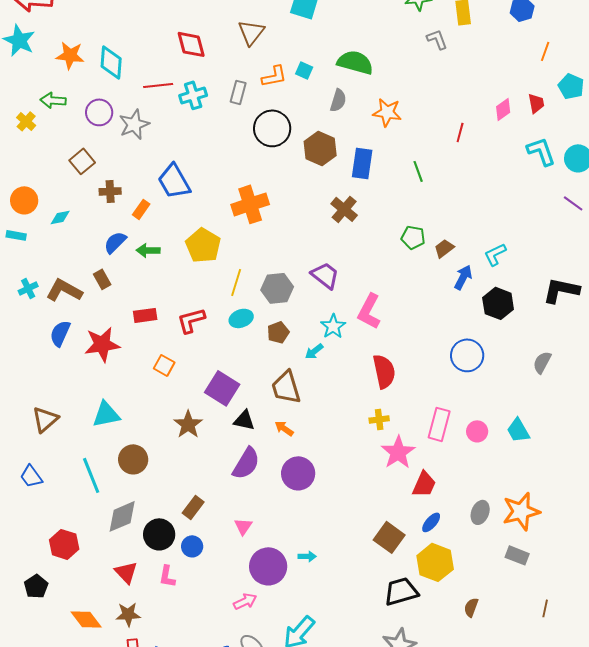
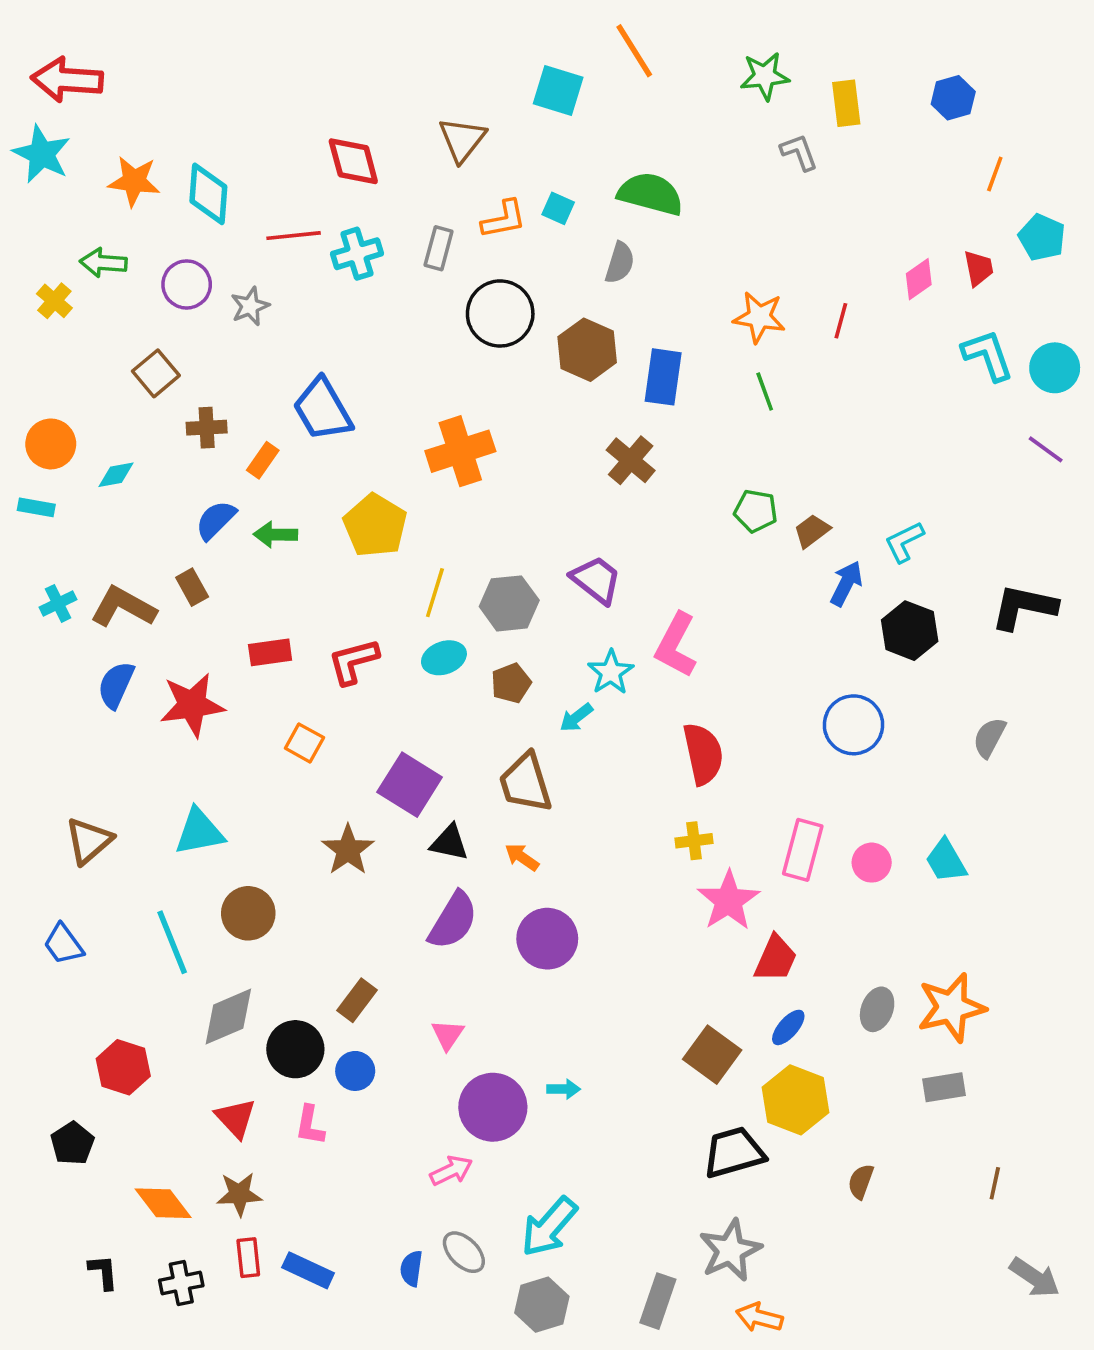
orange star: (387, 112) -> (759, 317), moved
gray star: (134, 124) -> (250, 306), size x0.7
gray rectangle: (517, 555) -> (944, 1087), turned -30

